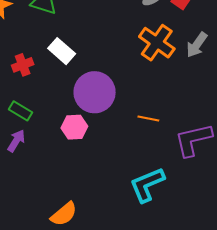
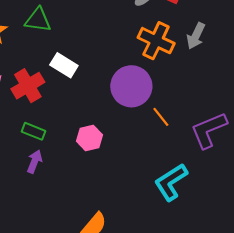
red cross: (23, 65) -> (28, 86), size x1.5
purple circle: (95, 92) -> (131, 86), moved
orange line: (148, 119) -> (161, 117), turned 50

